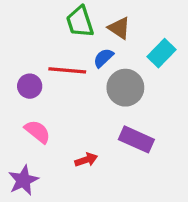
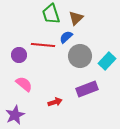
brown triangle: (119, 28) -> (76, 18), turned 42
cyan rectangle: (161, 53) -> (107, 61), moved
purple rectangle: (136, 139) -> (87, 89), turned -45

